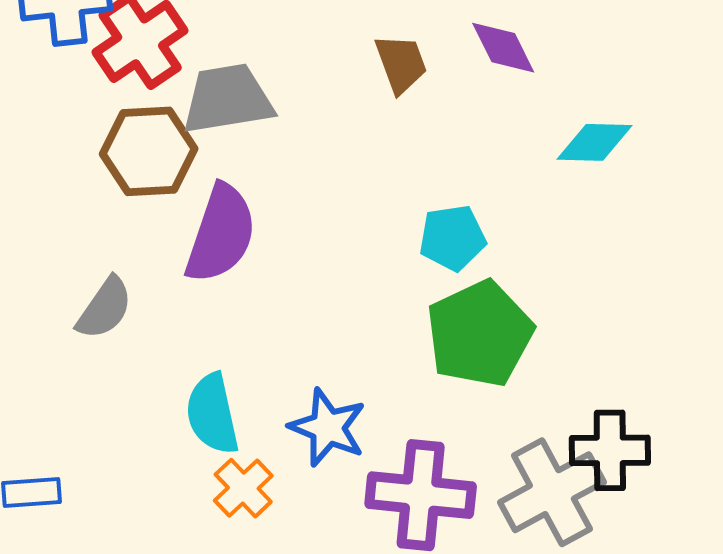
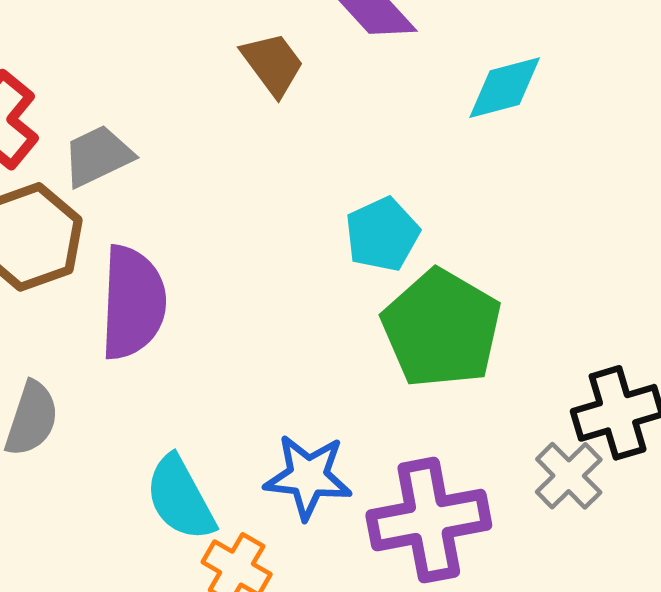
gray trapezoid: (228, 99) -> (98, 156), size x0.7
gray cross: (552, 492) -> (569, 476), size x0.6

